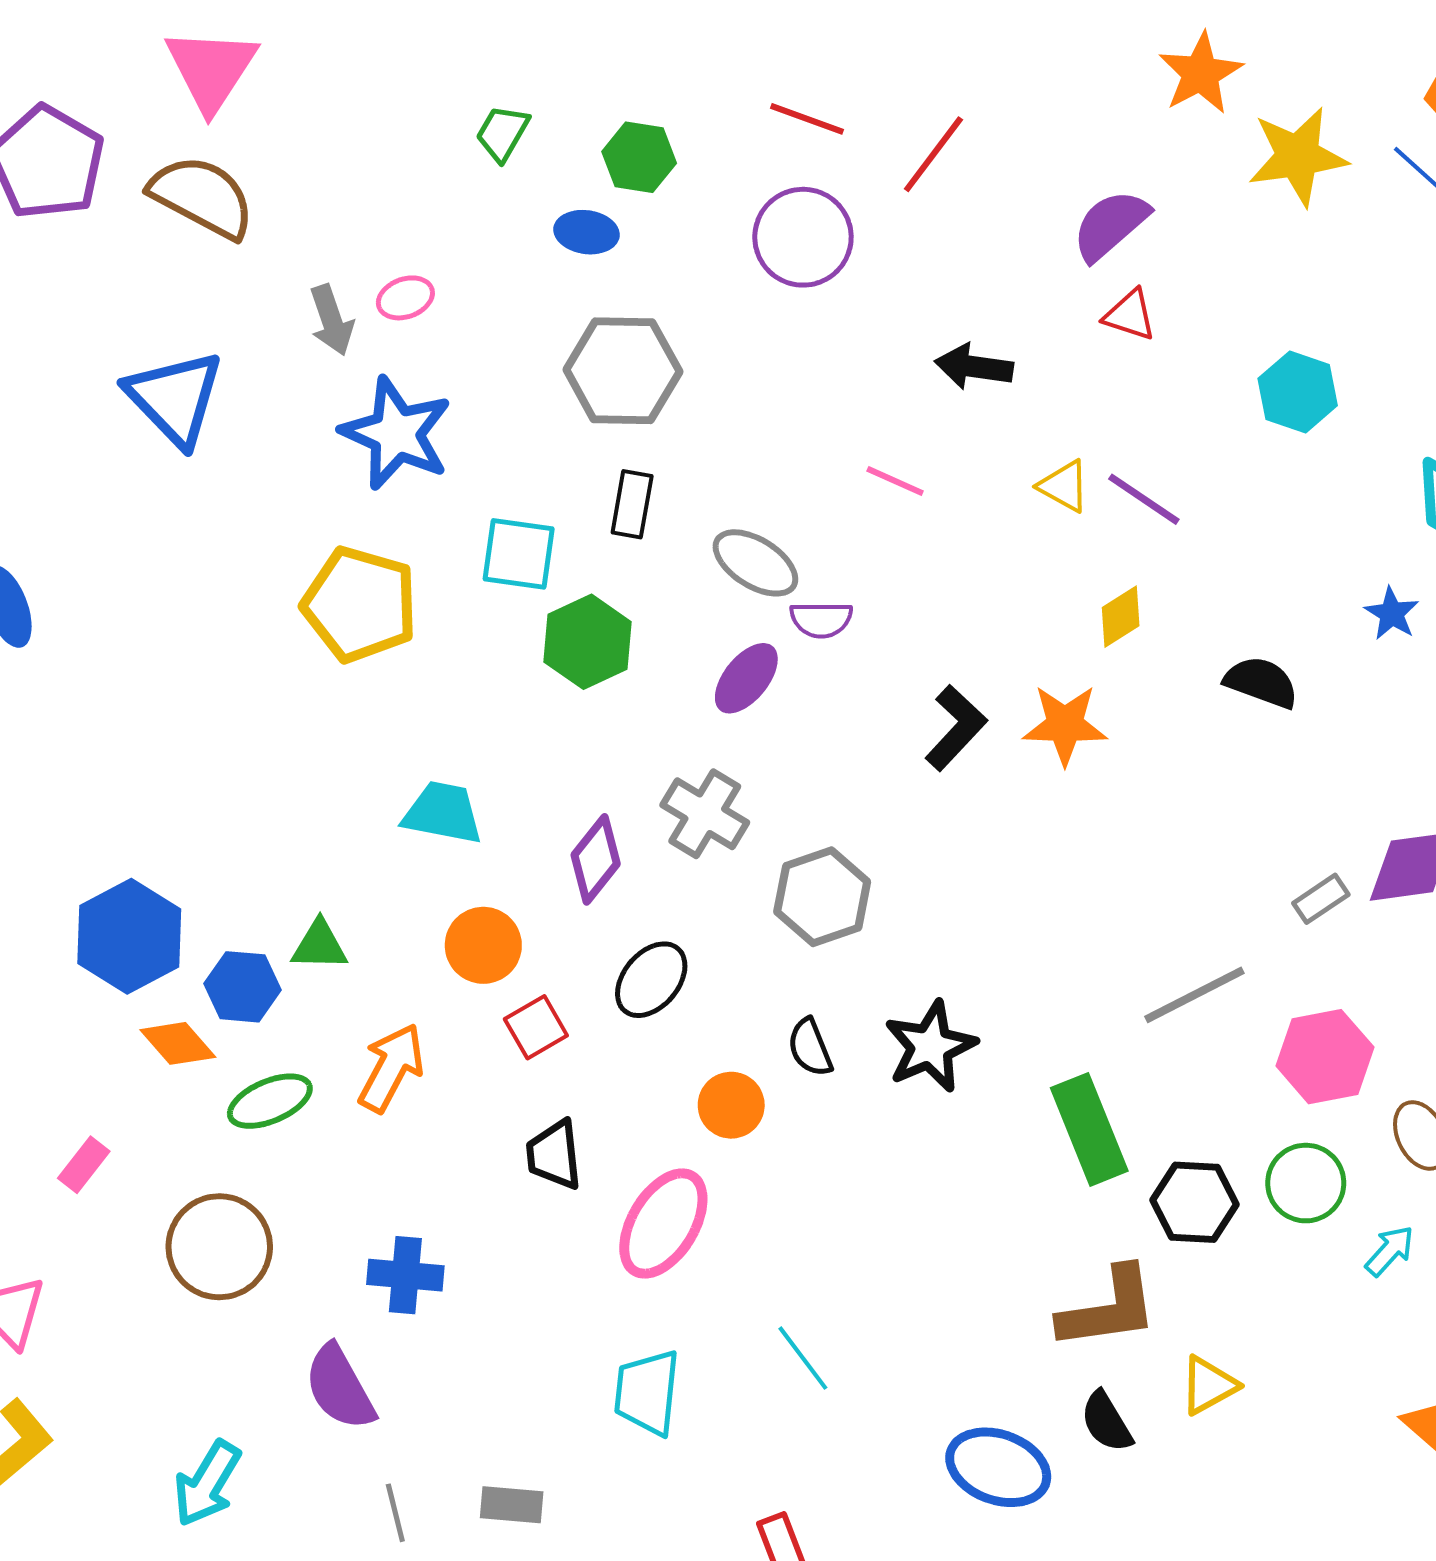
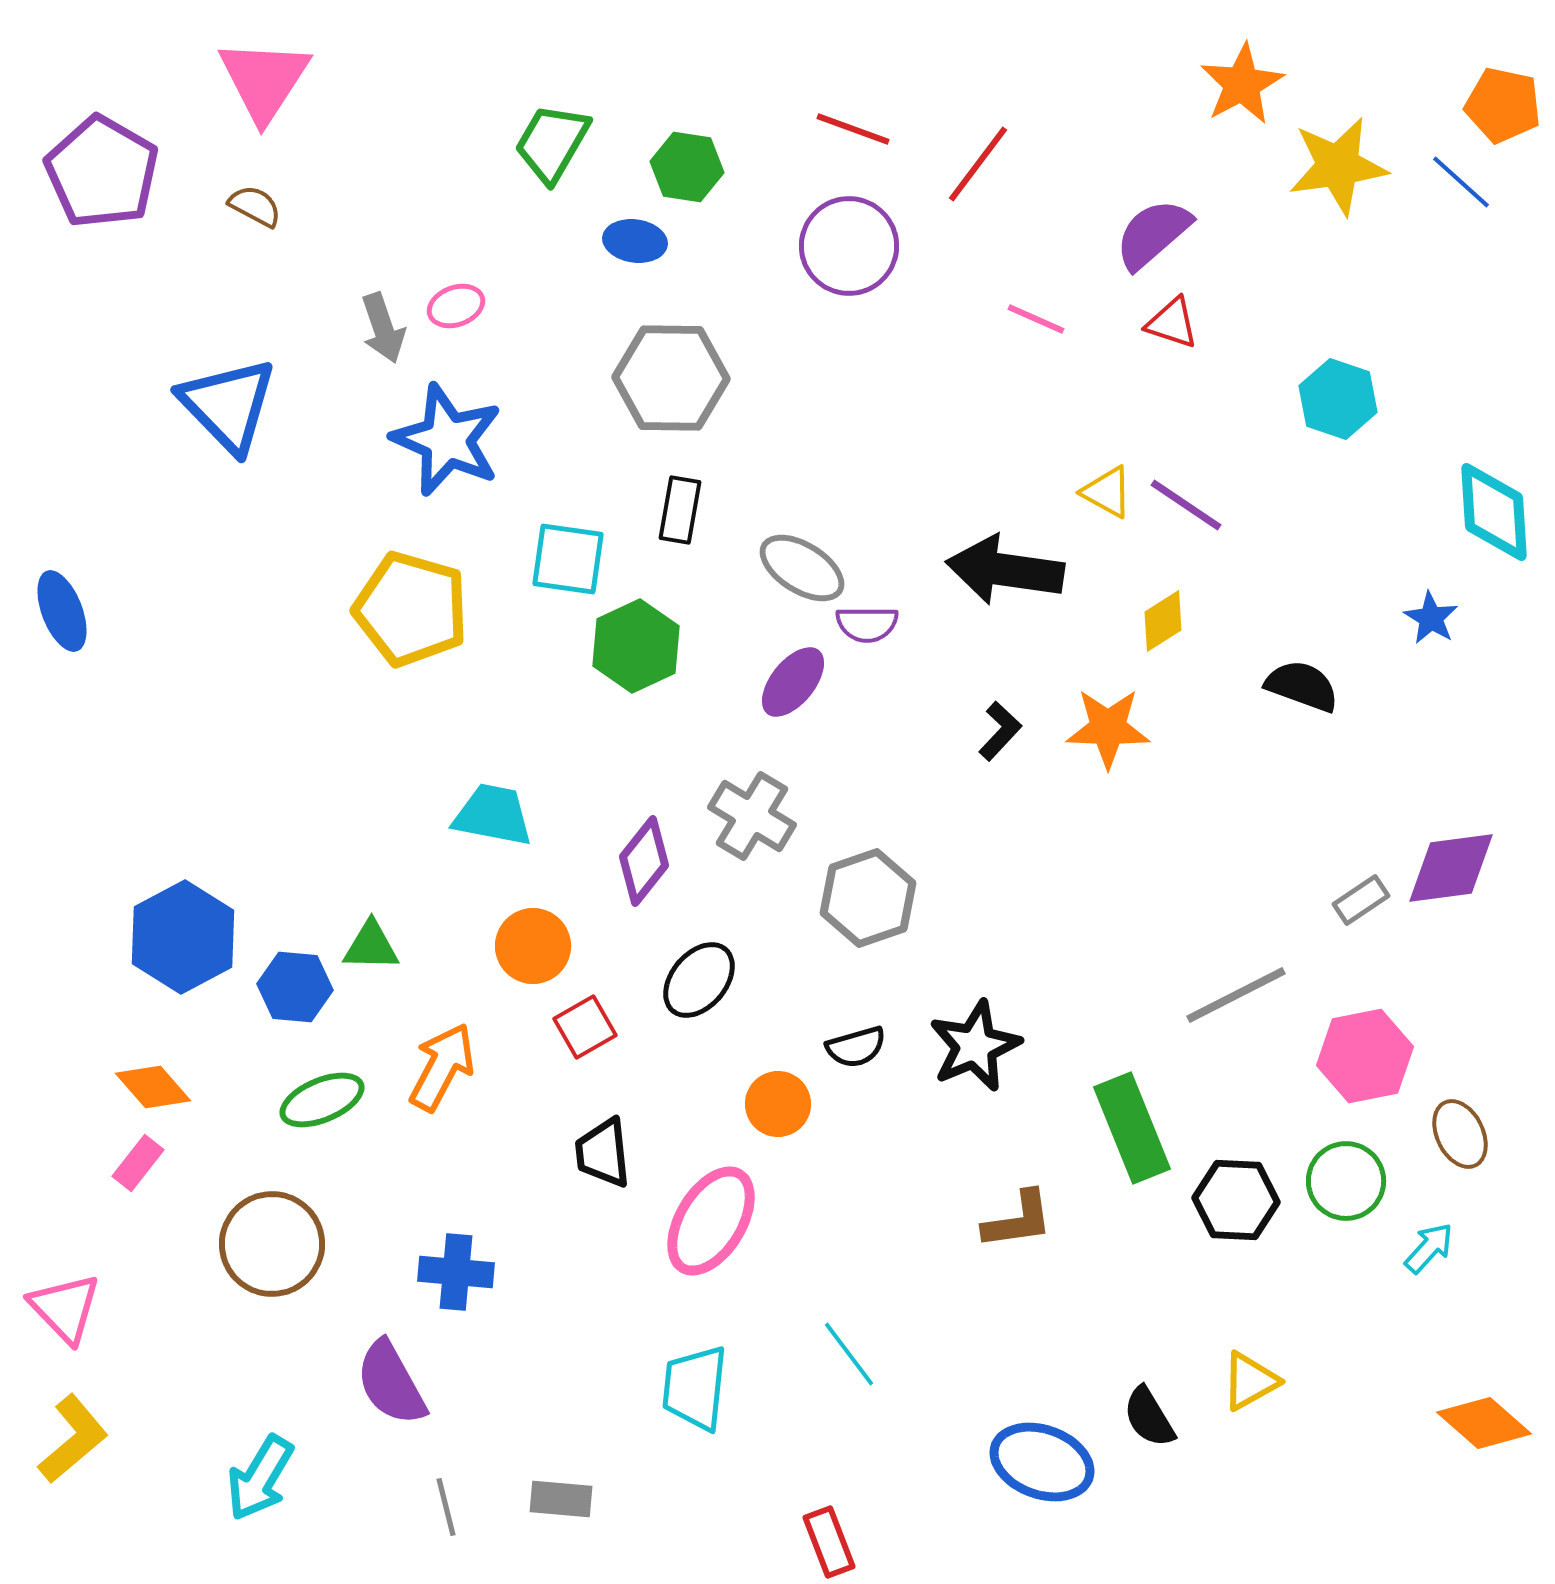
green trapezoid: (503, 133) -> (552, 143), size x1.4
brown semicircle: (202, 197) -> (255, 206), size x0.5
black arrow: (974, 367) -> (1005, 570), moved, size x1.5
pink line: (895, 481) -> (1036, 319), moved
black L-shape: (956, 728) -> (1000, 731), size x0.7
orange diamond: (178, 1043) -> (153, 1087), moved
black semicircle: (810, 1047) -> (856, 1047), turned -84
brown L-shape: (1108, 1308) -> (1018, 1220), moved, size x0.7

